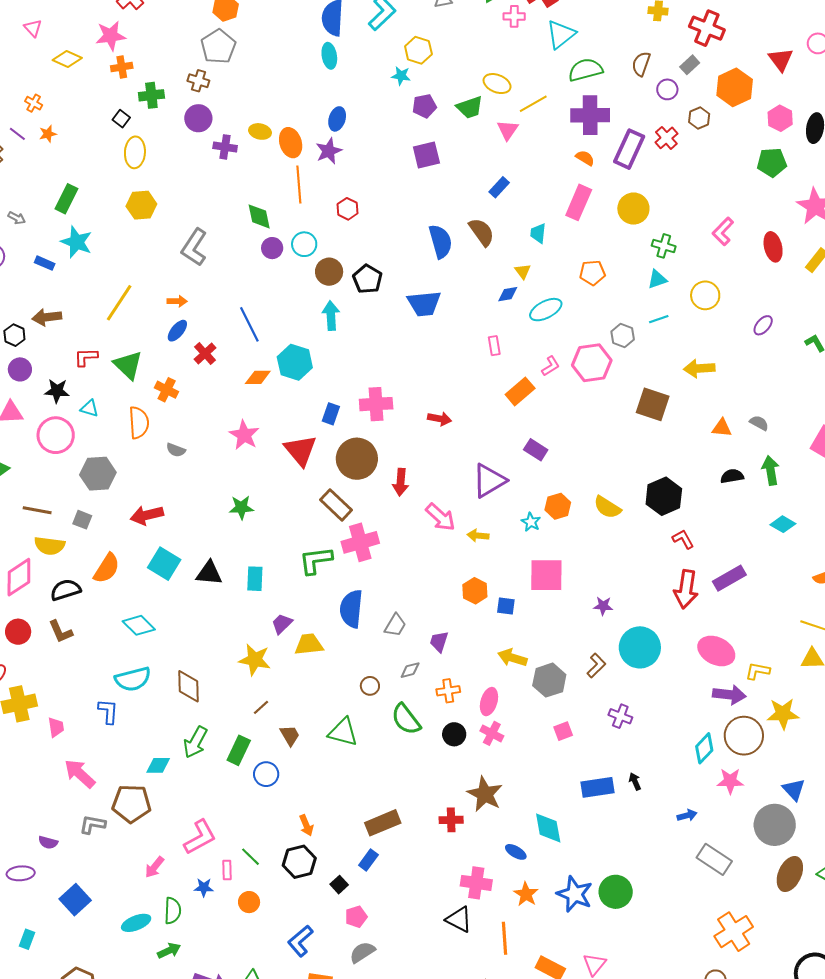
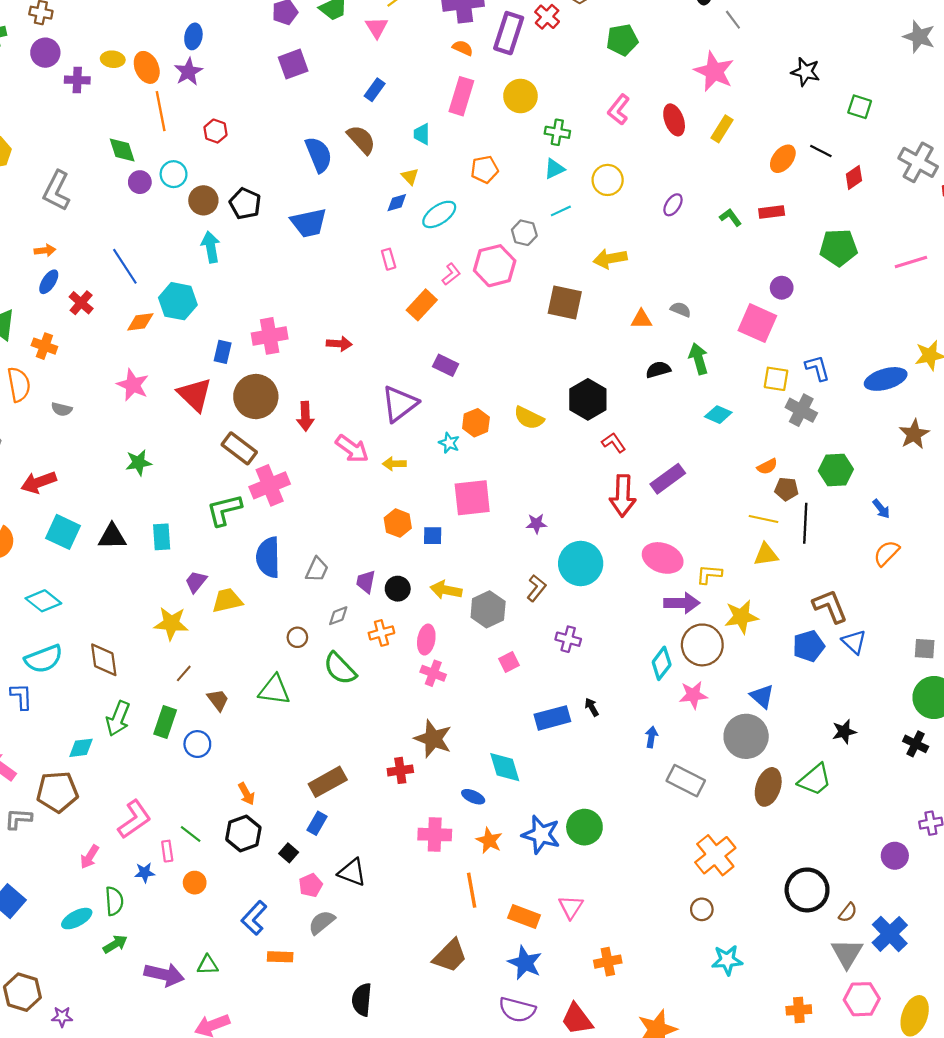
green pentagon: (772, 162) -> (622, 40), moved
black circle: (454, 734) -> (398, 589), moved
blue arrow: (687, 815) -> (651, 737), turned -60
black triangle: (459, 920) -> (352, 872), moved

